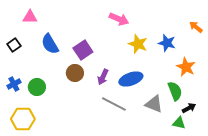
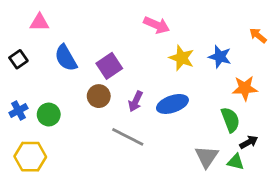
orange star: (186, 67) -> (245, 88), turned -30
gray line: (114, 104) -> (128, 137), moved
gray triangle: (154, 104) -> (207, 157), moved, turned 42

